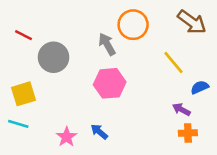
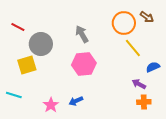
brown arrow: (192, 22) -> (147, 17), size x0.6
orange circle: (133, 25) -> (124, 23), moved
yellow square: (23, 94) -> (27, 65), moved
blue arrow: (99, 132) -> (76, 101), turned -64

